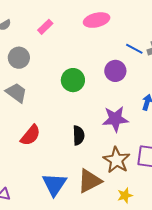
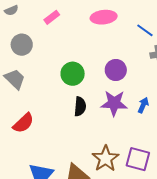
blue line: (134, 49) -> (145, 30), moved
purple star: (115, 119) -> (114, 103), moved
black semicircle: (79, 135) -> (80, 106), moved

